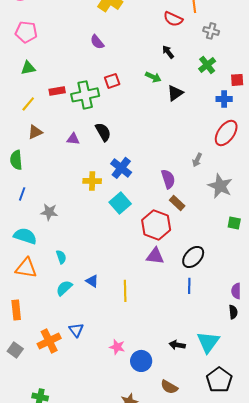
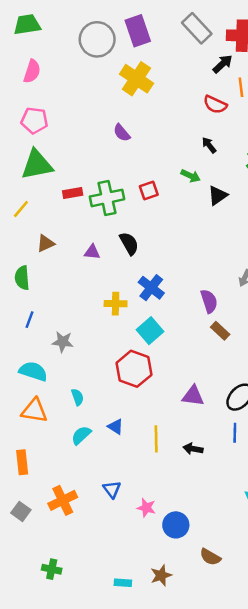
green triangle: (28, 68) -> (37, 165), size x1.8
red square: (112, 81) -> (149, 191), moved
yellow line: (28, 104) -> (21, 209), moved
red hexagon: (156, 225) -> (134, 369), moved
blue triangle: (76, 330) -> (112, 489), moved
black arrow: (177, 345) -> (193, 449), moved

